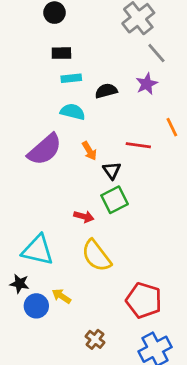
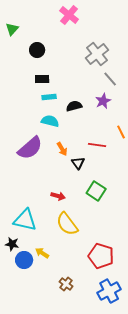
green square: (115, 200) -> (96, 191), moved, turned -30

